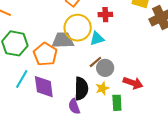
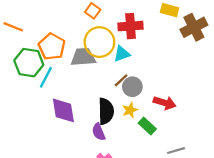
red cross: (105, 15) -> (130, 26), size x1.5
orange pentagon: (45, 54) -> (52, 47), moved
cyan line: (22, 79) -> (46, 77), moved
green rectangle: (117, 103) -> (147, 126), turned -42

